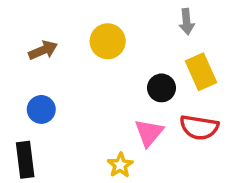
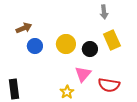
yellow circle: (108, 41) -> (66, 44), moved
blue circle: (41, 109) -> (35, 46), moved
red semicircle: (199, 127) -> (109, 85), moved

